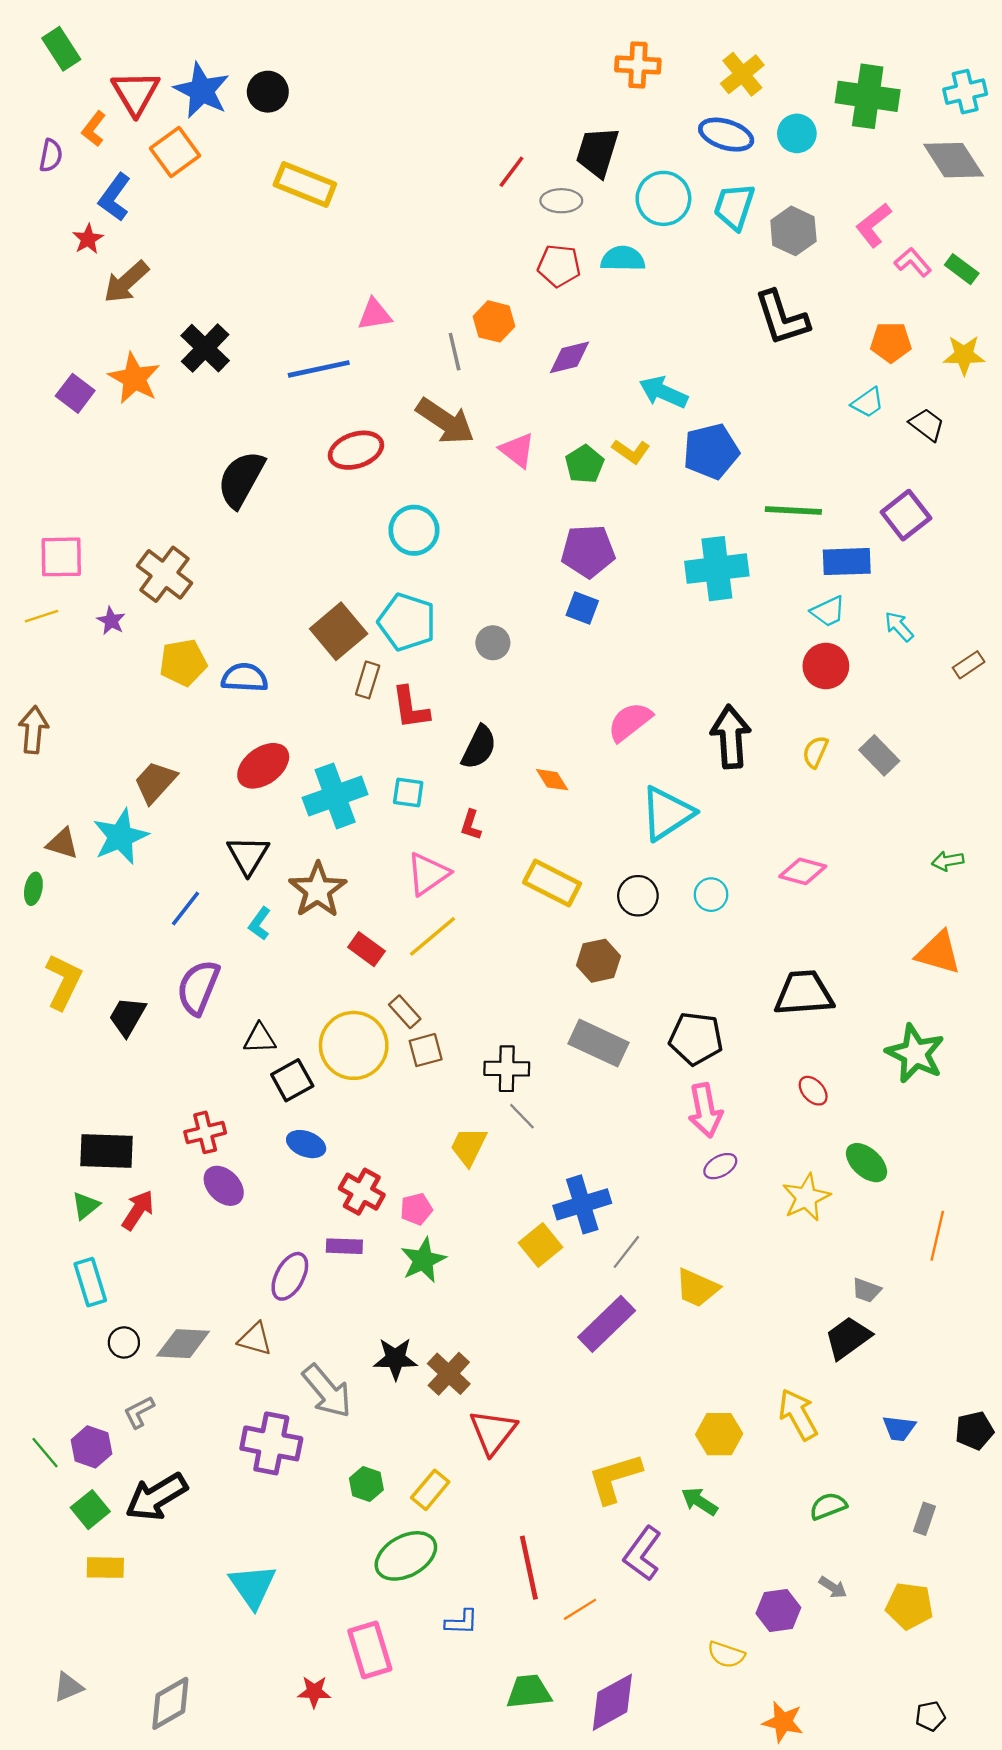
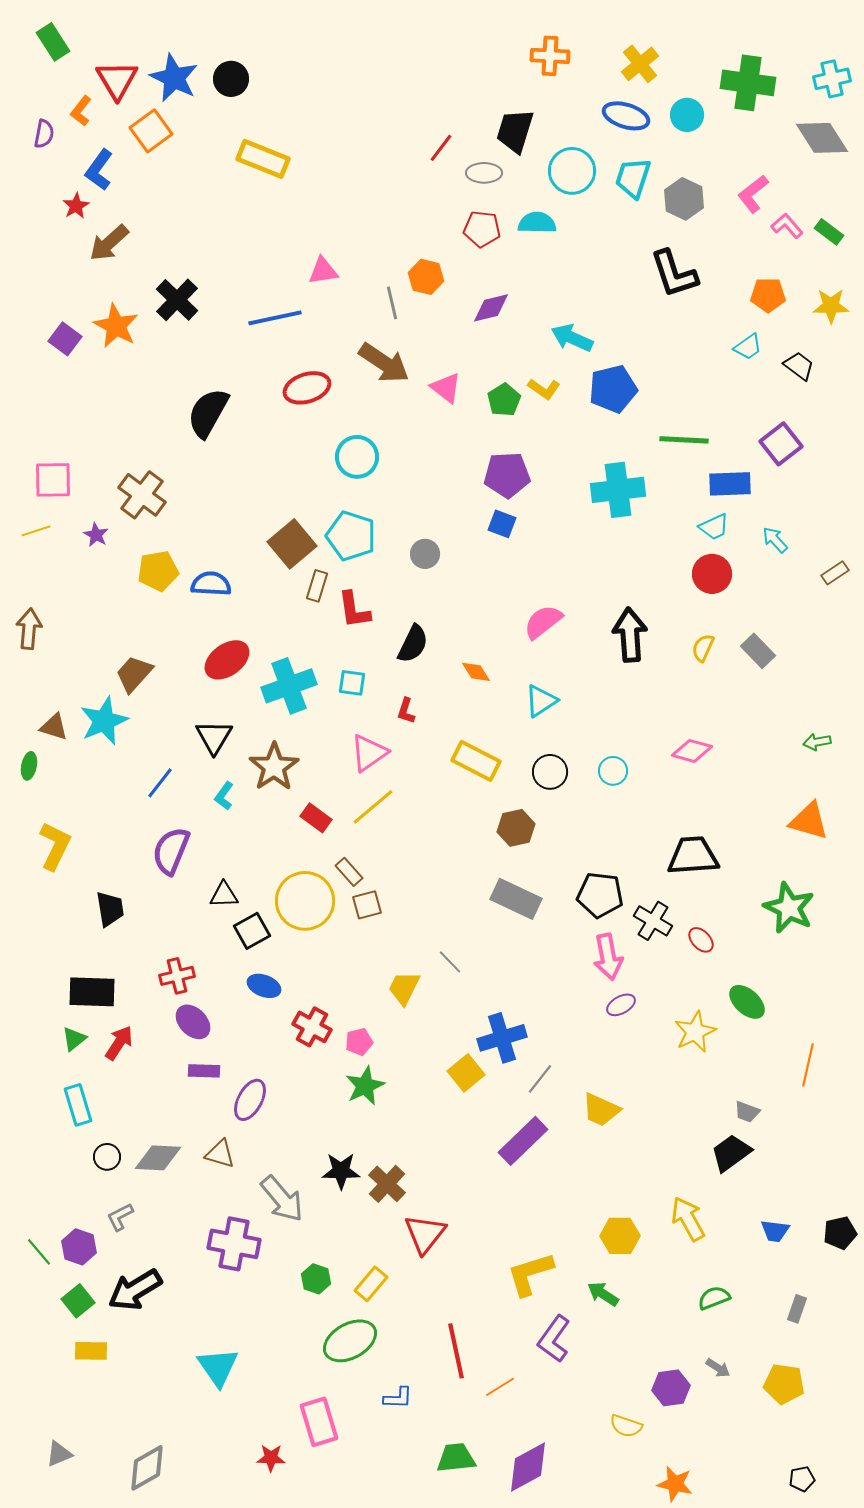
cyan triangle: (667, 813) -> (541, 701), moved, size x0.7
black trapezoid: (127, 1016) -> (110, 909), moved, turned 141
black cross: (507, 1069) -> (653, 921), moved, turned 30
purple rectangle: (344, 1246) -> (204, 1071), moved

